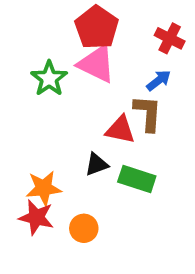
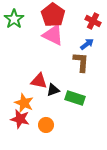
green star: (49, 79) -> (14, 19), moved
red triangle: (120, 130) -> (39, 81), moved
orange star: (44, 188) -> (24, 103), turned 30

